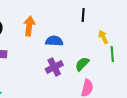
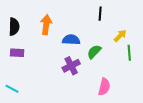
yellow arrow: (103, 37) -> (120, 36), turned 72
green semicircle: (82, 64) -> (94, 52), moved

